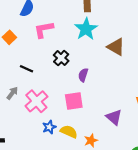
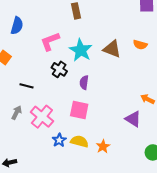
cyan star: (86, 29) -> (81, 50), moved
pink L-shape: (44, 30) -> (50, 41), moved
pink square: (74, 101) -> (79, 110), turned 30
purple triangle: (114, 117) -> (133, 119), moved

